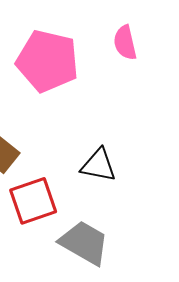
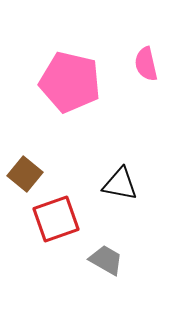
gray trapezoid: (84, 243) -> (106, 260), size x0.7

